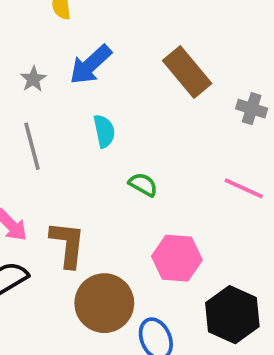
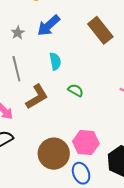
brown L-shape: (68, 244) -> (37, 97), moved, turned 52
pink hexagon: (177, 258) -> (86, 142), moved

